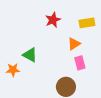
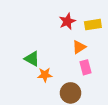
red star: (53, 20) -> (67, 21), moved
orange star: (13, 70) -> (45, 75), moved

